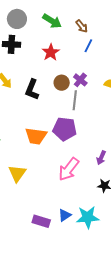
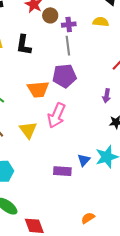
purple cross: (80, 80) -> (69, 25), turned -32
brown circle: (62, 83) -> (50, 15), moved
pink arrow: (69, 169) -> (56, 115), moved

